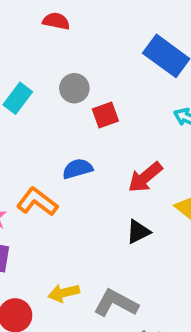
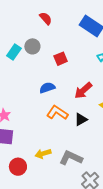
red semicircle: (56, 21) -> (46, 18), moved, turned 40
gray circle: (74, 88) -> (32, 46), moved
orange L-shape: (37, 202) -> (57, 113), moved

